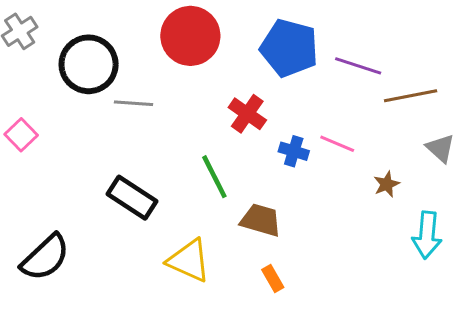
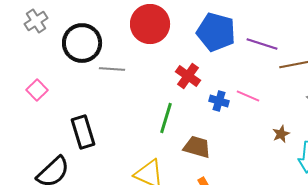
green line: (214, 177) -> (166, 118), turned 44
brown star: (387, 184) -> (281, 134), moved
black rectangle: (132, 198) -> (83, 132), moved, turned 40

